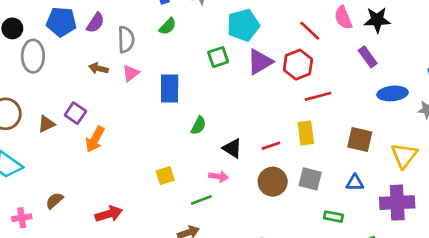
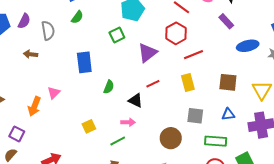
purple triangle: (260, 62) -> (148, 53), moved
pink triangle: (131, 73) -> (54, 93), moved
purple square: (75, 113) -> (17, 134), moved
red line: (271, 146) -> (153, 84), moved
brown circle: (273, 182) -> (171, 138), moved
green rectangle: (333, 217) -> (216, 141), size x1.5

